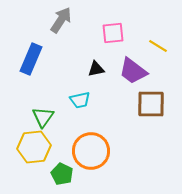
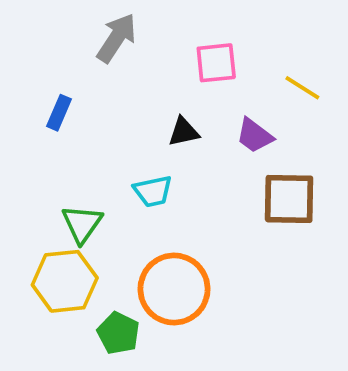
blue rectangle: (31, 59) -> (59, 113), size x0.6
purple trapezoid: (133, 71) -> (255, 136), size x0.7

